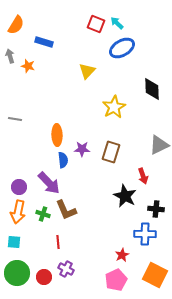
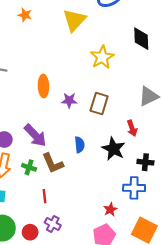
orange star: (28, 66) -> (25, 15), moved
yellow triangle: (87, 71) -> (74, 20), size x1.4
blue semicircle: (63, 160) -> (79, 145), moved

